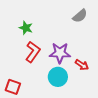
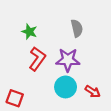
gray semicircle: (80, 16) -> (77, 28), moved, turned -63
red arrow: (82, 65) -> (93, 92), moved

